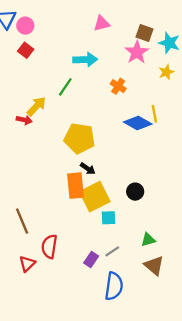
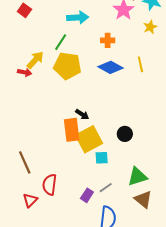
orange cross: (118, 86) -> (108, 40), turned -32
blue diamond: (138, 123) -> (110, 67), moved
yellow pentagon: (79, 138) -> (67, 66), moved
green triangle: (148, 240) -> (137, 177), size x1.5

